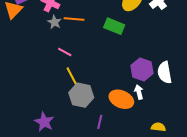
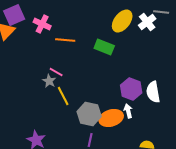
gray star: (55, 22) -> (49, 81), moved
gray hexagon: (81, 95) -> (89, 114), moved
orange ellipse: (121, 99) -> (111, 118), turned -40

